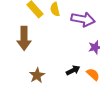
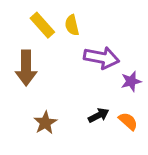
purple arrow: (83, 19) -> (102, 58), moved

